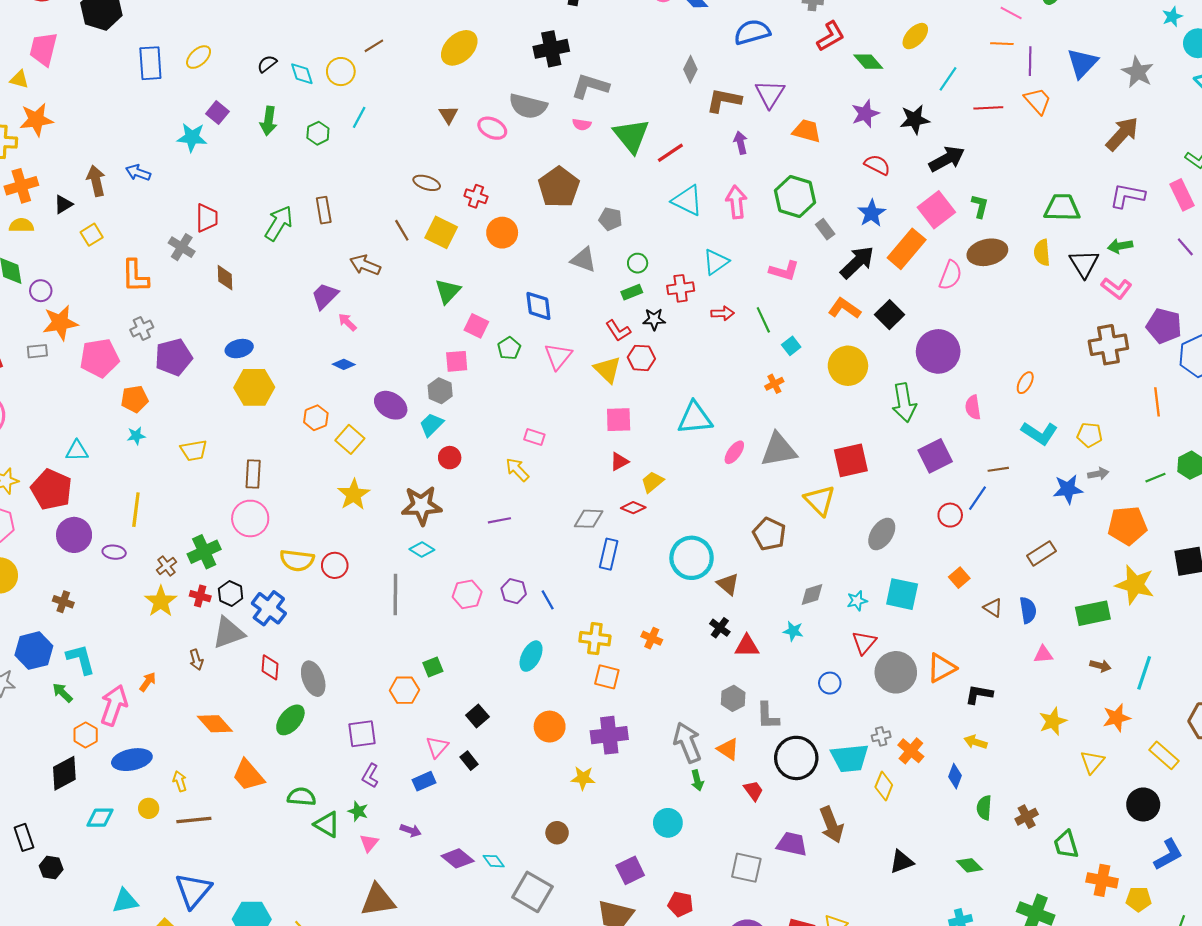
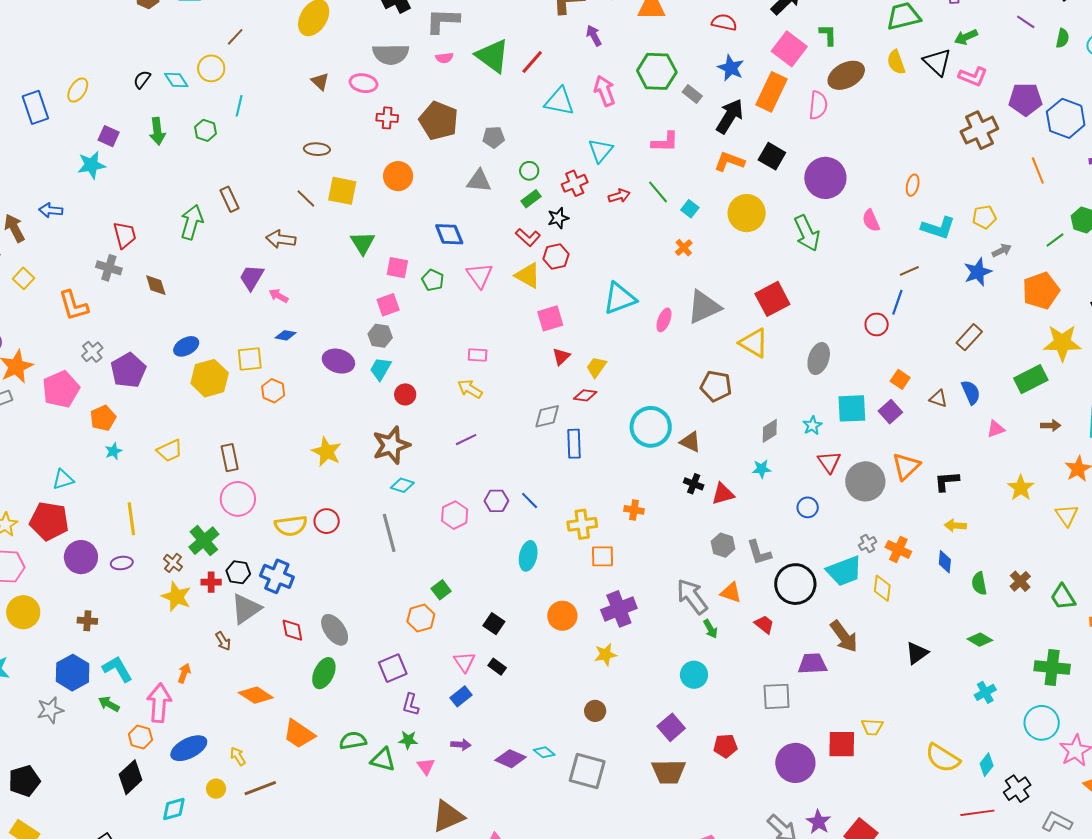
red cross: (476, 196) -> (387, 118), moved
yellow square: (350, 439) -> (250, 359), moved, turned -32
purple square: (935, 456) -> (890, 412), moved, size x0.7

